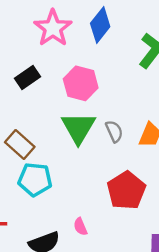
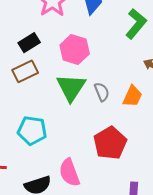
brown rectangle: (20, 145) -> (25, 71), moved, turned -70
pink semicircle: (80, 227) -> (69, 172), size x1.8

